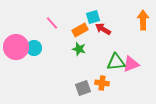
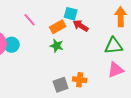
cyan square: (93, 17) -> (71, 14), turned 32
green triangle: (116, 62) -> (114, 46), moved
pink triangle: (131, 64) -> (116, 70), moved

